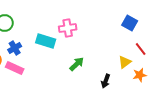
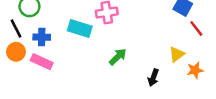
blue cross: (15, 48) -> (42, 37), turned 32
red line: (141, 49) -> (196, 28), moved

